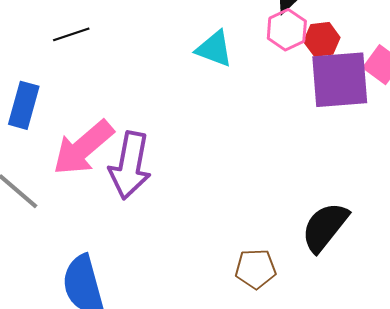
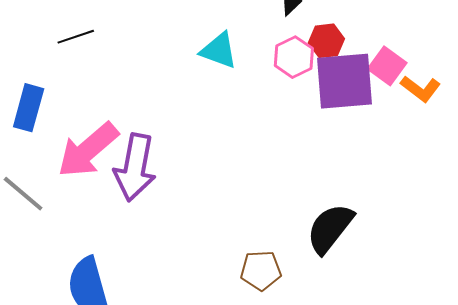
pink hexagon: (287, 30) -> (294, 57), moved

